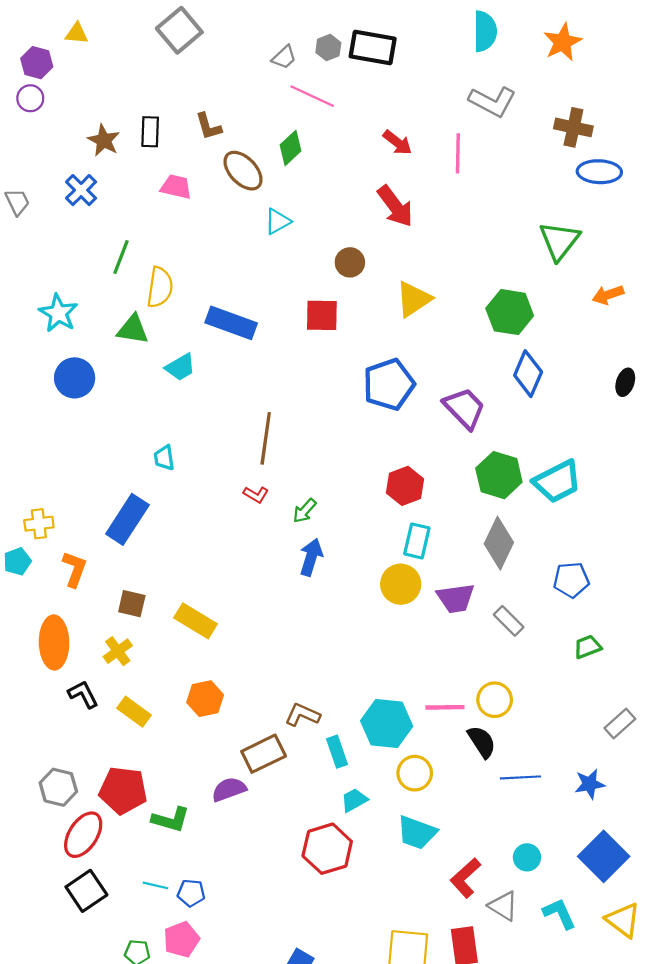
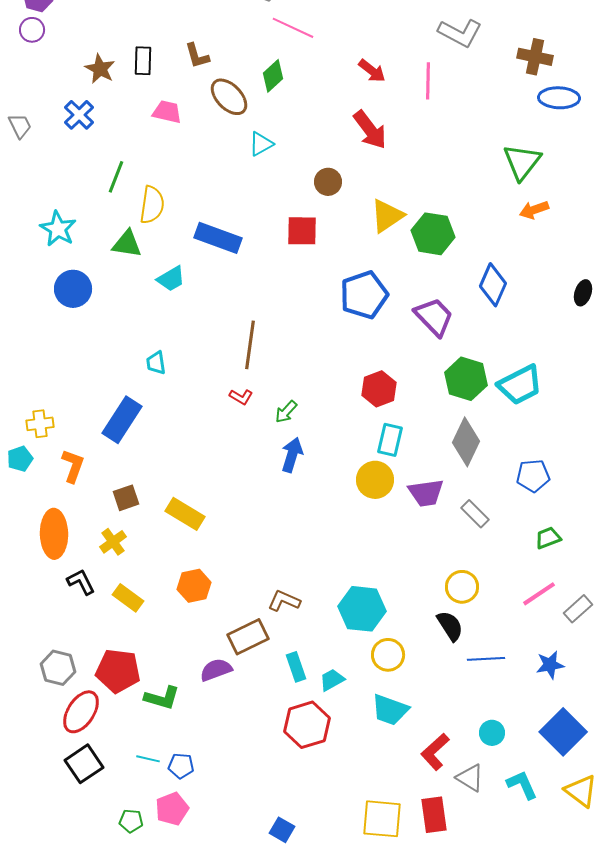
orange arrow: (608, 295) -> (534, 210), moved
green hexagon: (510, 312) -> (433, 234), moved
brown square: (132, 604) -> (126, 498), turned -32
pink line: (445, 707) -> (539, 594), moved, turned -33
cyan rectangle: (337, 752) -> (296, 667), moved

